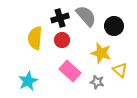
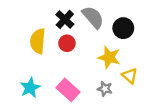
black cross: (60, 18) -> (65, 19), turned -30
pink rectangle: (70, 71) -> (68, 90), moved

